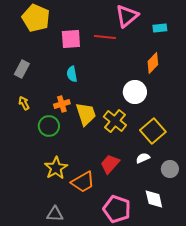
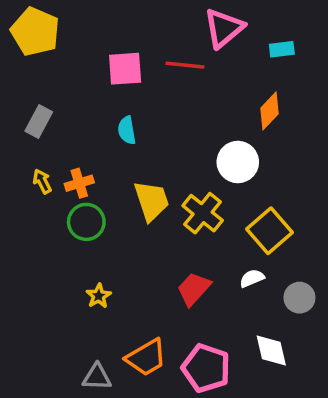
yellow pentagon: (36, 18) -> (35, 32), moved
orange cross: (62, 104) -> (79, 183), moved
yellow star: (56, 168) -> (99, 296), size x0.6
orange trapezoid: (83, 182) -> (146, 358), moved

